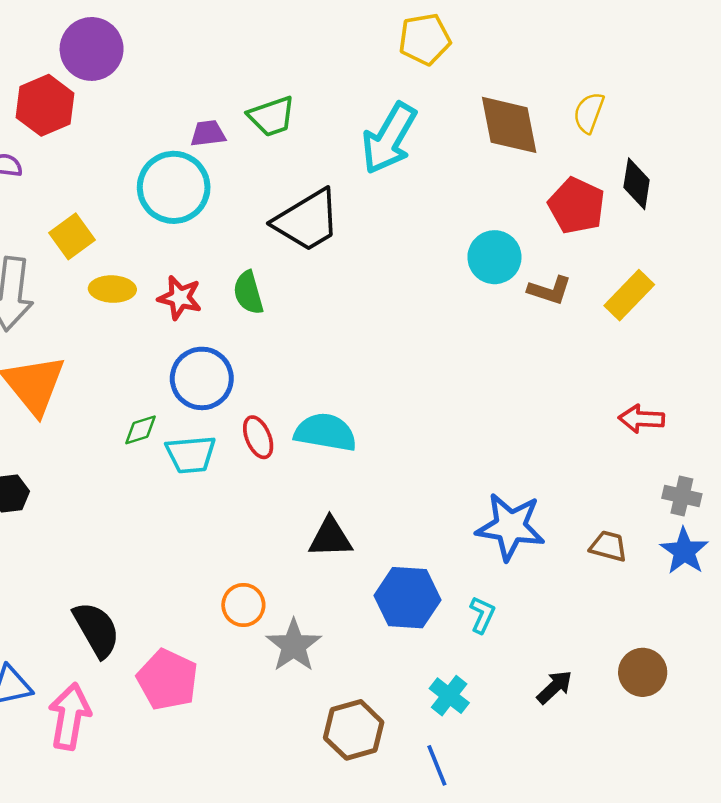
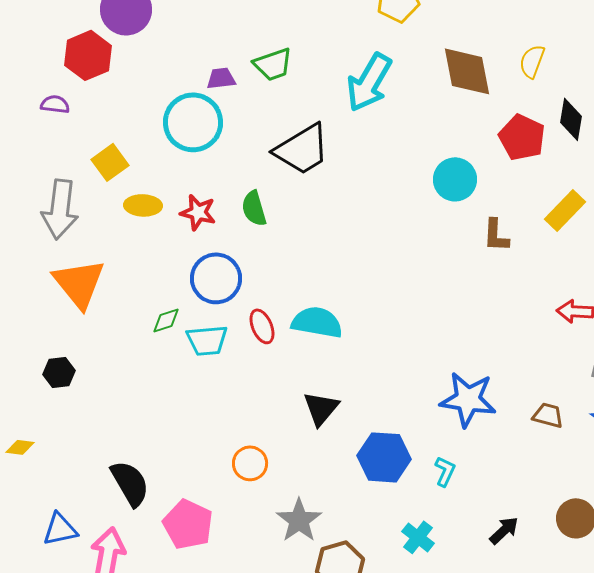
brown L-shape: (550, 290) -> (496, 235), moved, turned 75
black triangle: (330, 538) -> (321, 408), turned -48
gray star: (294, 645) -> (299, 520), moved

